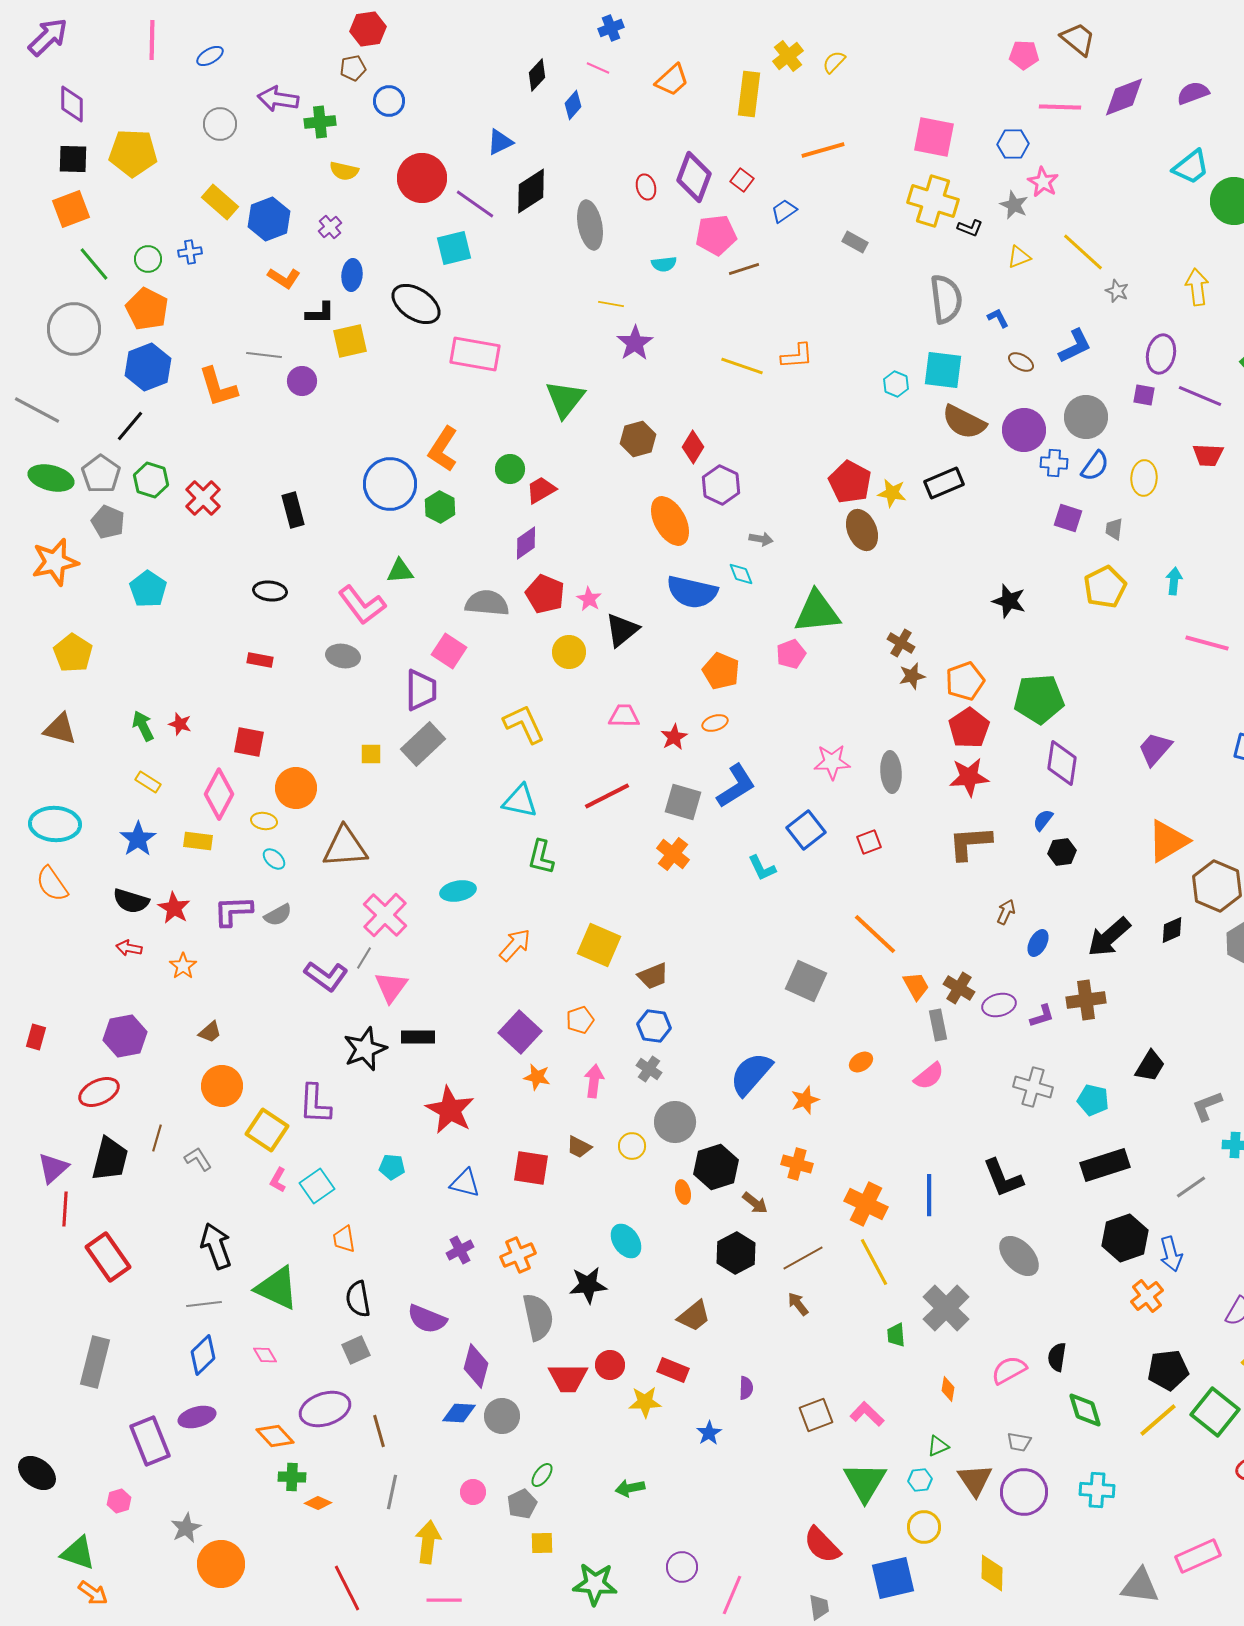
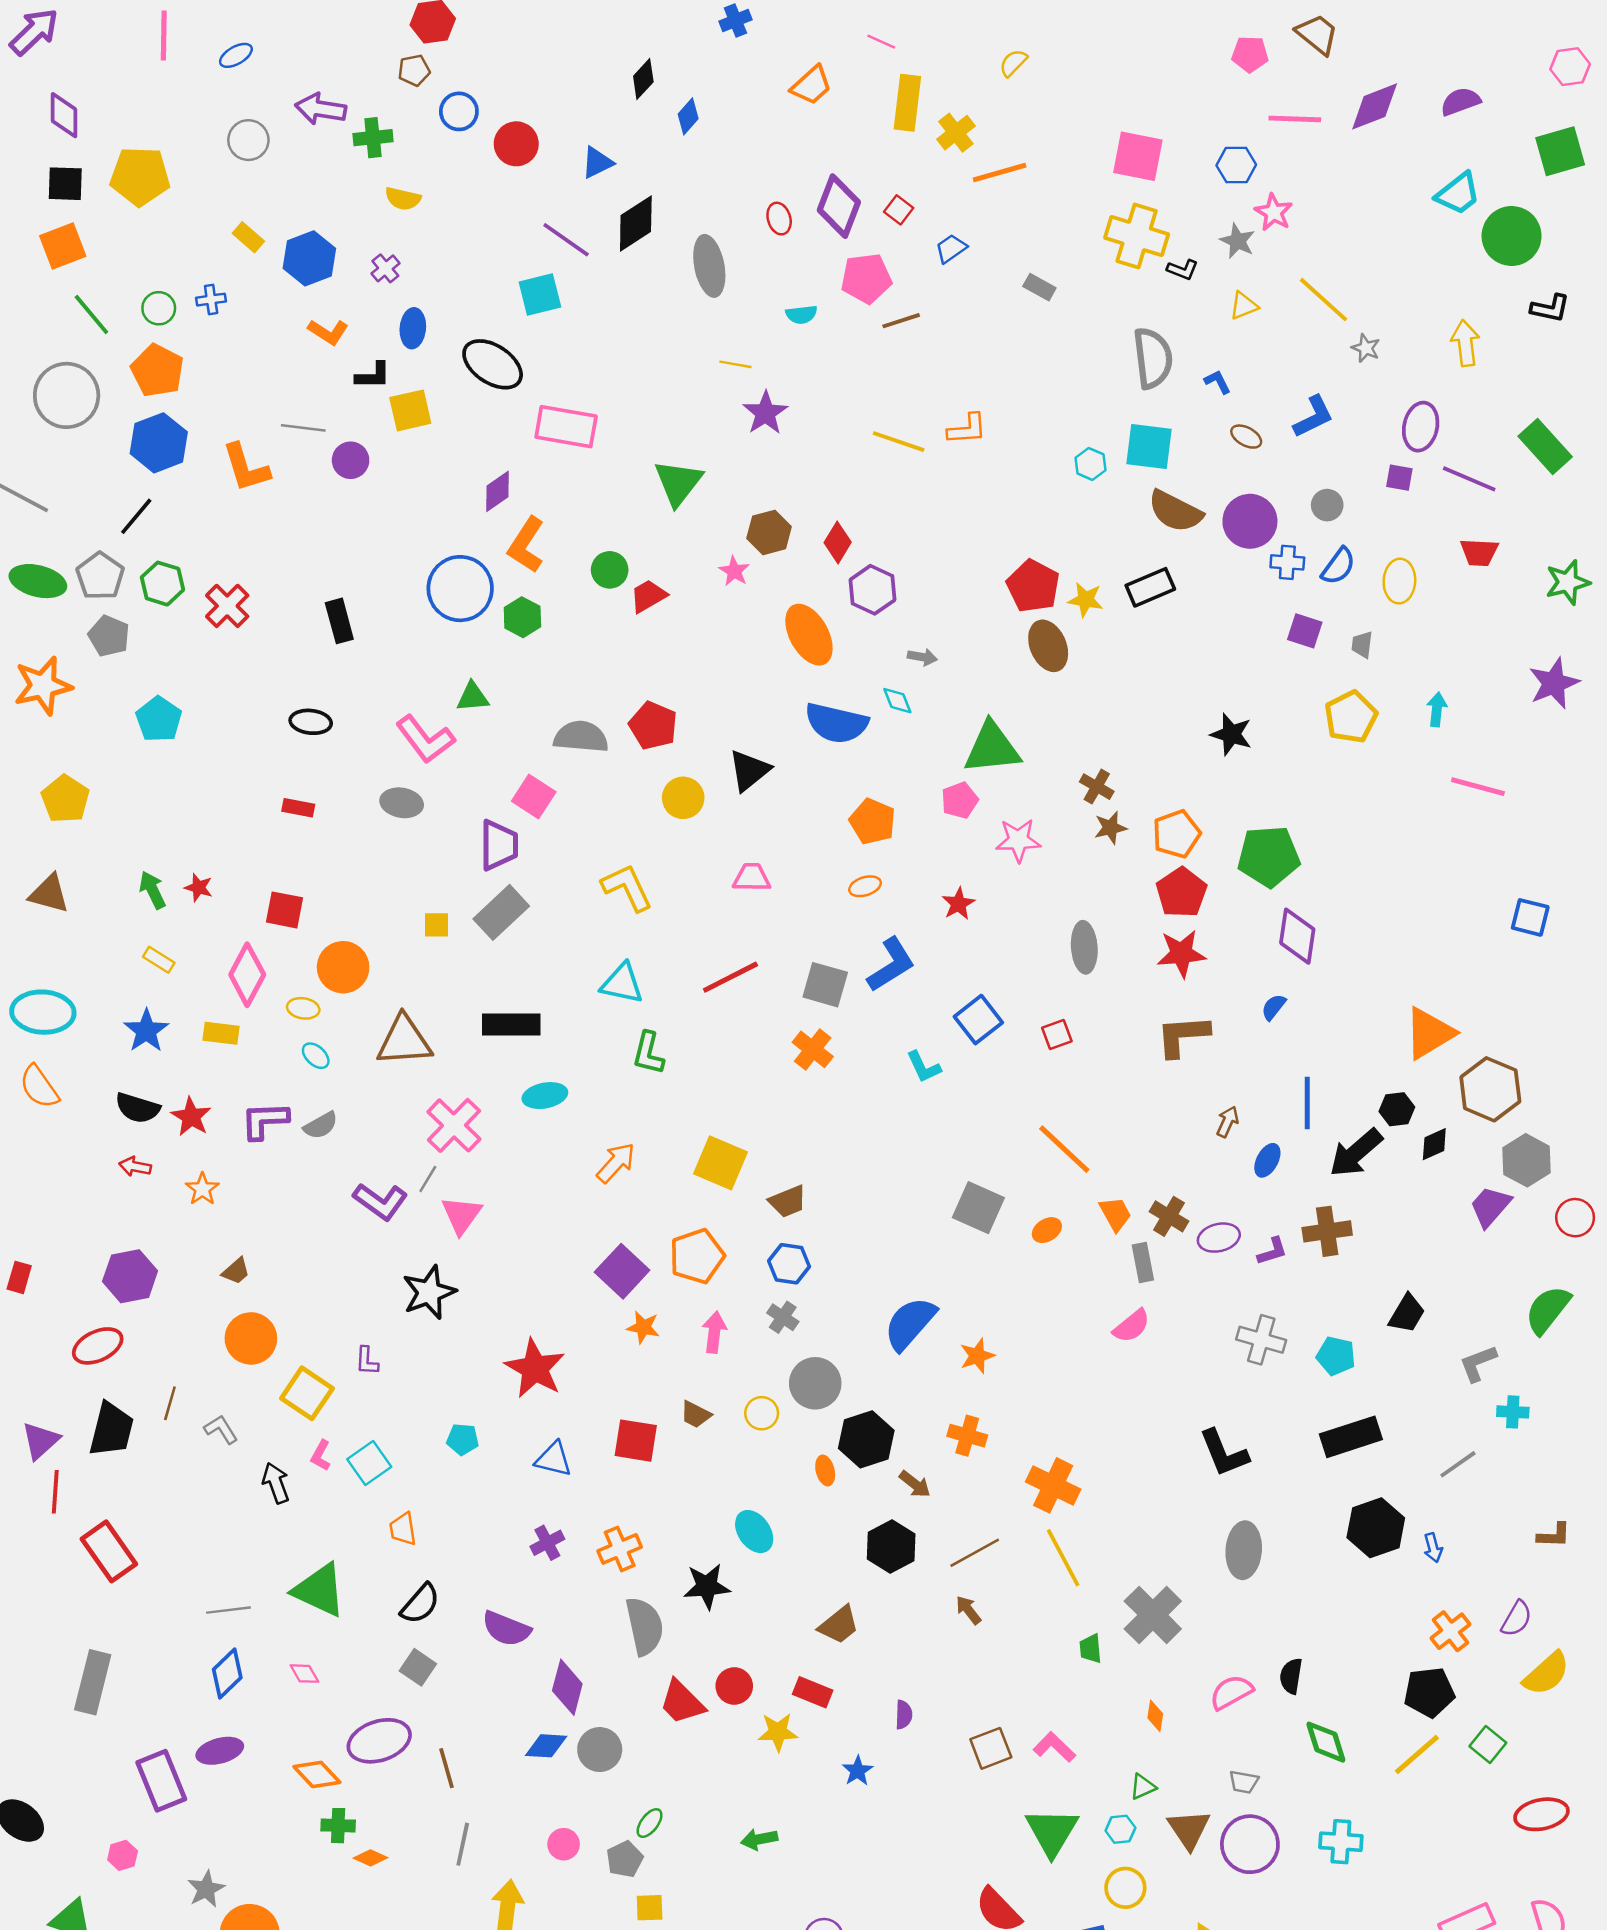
yellow cross: (788, 56) -> (956, 133), moved
pink line: (598, 68) -> (881, 42), moved
red circle: (422, 178) -> (516, 144), moved, size x0.7
yellow rectangle: (220, 202) -> (248, 237), size x0.7
gray circle: (1086, 417) -> (1327, 505), size x0.6
purple diamond: (526, 543) -> (498, 491), moved
pink star: (589, 599) -> (734, 571), moved
red star: (674, 737) -> (958, 904), moved
purple trapezoid: (1155, 749) -> (1490, 1206), moved
pink star: (832, 762) -> (1018, 840), moved
black hexagon: (1062, 852) -> (1397, 1109), moved
orange pentagon: (580, 1020) -> (697, 1256), size x1.6
black rectangle: (418, 1037) -> (511, 1025), moved, size x1.4
orange ellipse: (861, 1062) -> (1047, 1230), moved
purple L-shape: (315, 1104) -> (367, 1361), size x0.6
blue line: (929, 1195) -> (1307, 1103), moved
black arrow: (216, 1246) -> (276, 1483), moved, size x0.7
blue arrow: (1171, 1254) -> (1433, 1548), size x0.7
gray ellipse: (1019, 1256) -> (1244, 1550), turned 48
orange cross: (1147, 1296) -> (1451, 1631), moved
black semicircle: (358, 1299) -> (420, 1604), turned -129
gray square: (356, 1350) -> (418, 1667), turned -32
red trapezoid: (568, 1378) -> (682, 1702), turned 45
green square: (1215, 1412) -> (1488, 1745), size x0.6

